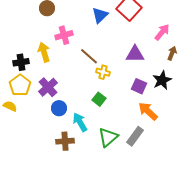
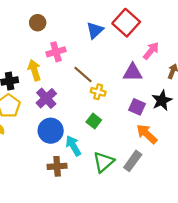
pink arrow: (162, 32) -> (151, 51), moved
purple cross: (48, 87) -> (46, 98), moved
blue circle: (59, 108) -> (51, 131), size x1.5

